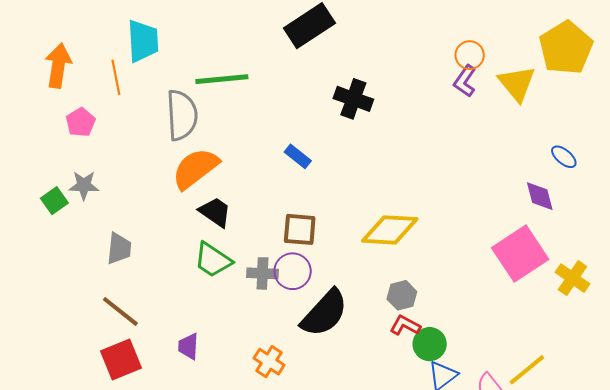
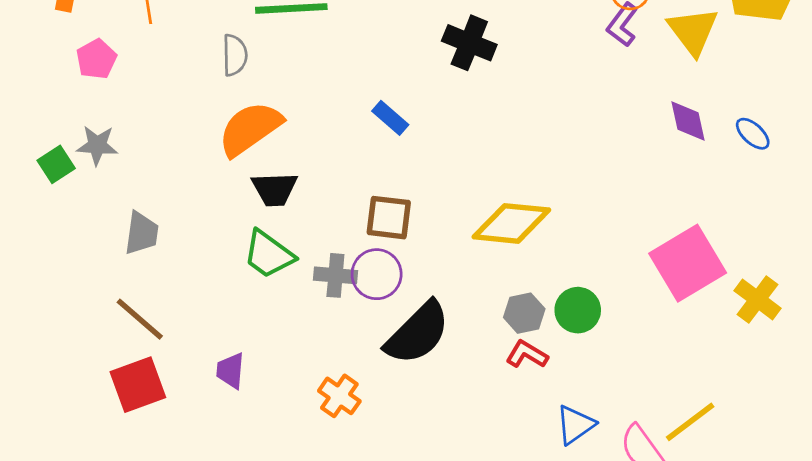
gray semicircle: (182, 115) -> (235, 55), size x0.6
purple diamond: (540, 196) -> (688, 121), moved
black trapezoid: (215, 212) -> (275, 189), turned 141
green circle: (430, 344) -> (578, 310), moved

